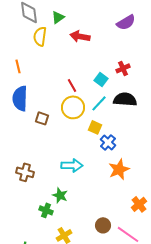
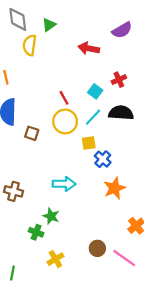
red arrow: (80, 36) -> (89, 48), moved
yellow square: (95, 127) -> (89, 143), turned -32

